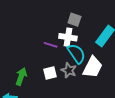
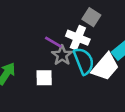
white trapezoid: (93, 67) -> (105, 67), moved
gray star: (69, 70) -> (62, 55), moved

